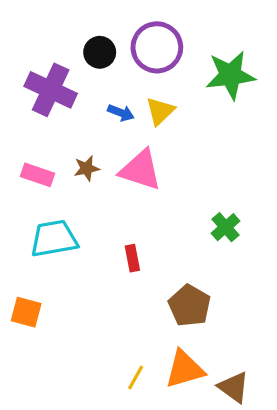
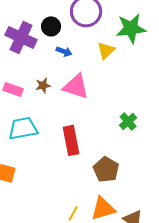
black circle: (100, 52) -> (51, 26), moved
yellow triangle: (160, 111) -> (106, 50), moved
red rectangle: (132, 258) -> (71, 140), size x1.8

